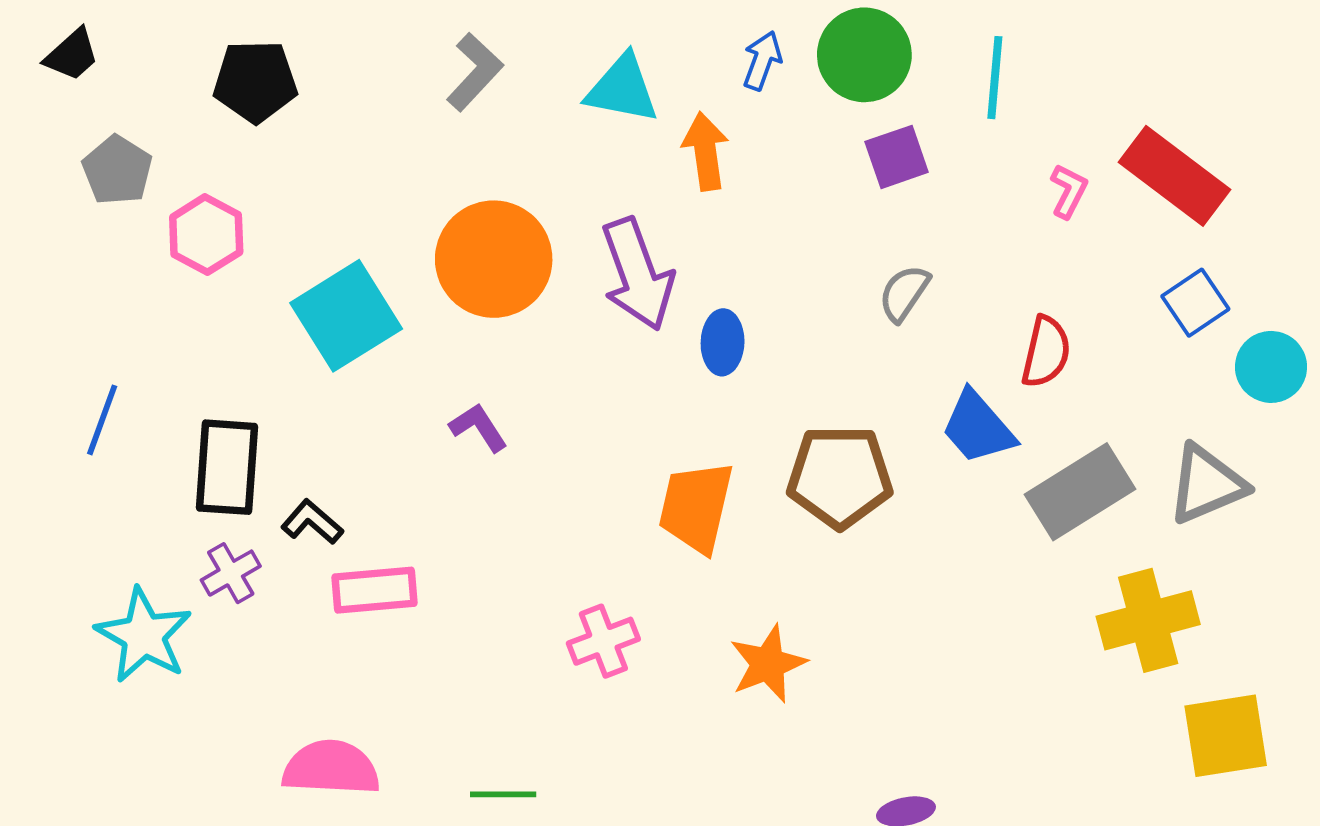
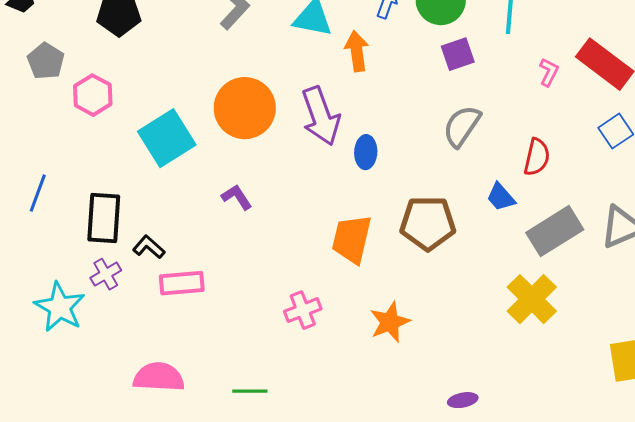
gray semicircle: (904, 293) -> (462, 126), size x1.4
blue trapezoid: (978, 427) -> (501, 197), size x0.7
yellow cross: (1148, 620) -> (532, 299), moved, turned -30

